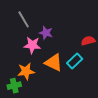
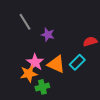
pink star: (32, 45) -> (35, 62), moved, turned 30
green cross: (14, 86) -> (42, 87), moved

